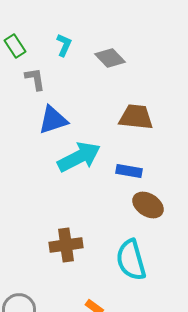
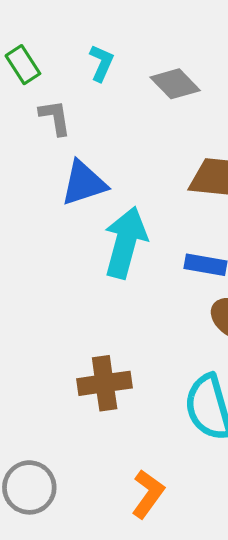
cyan arrow: (79, 157) -> (125, 242), turned -48

